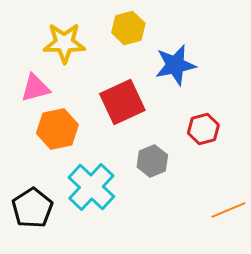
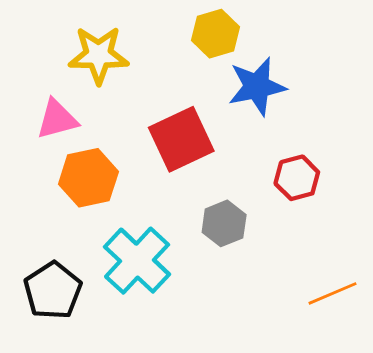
yellow hexagon: (128, 28) -> (216, 34), moved

